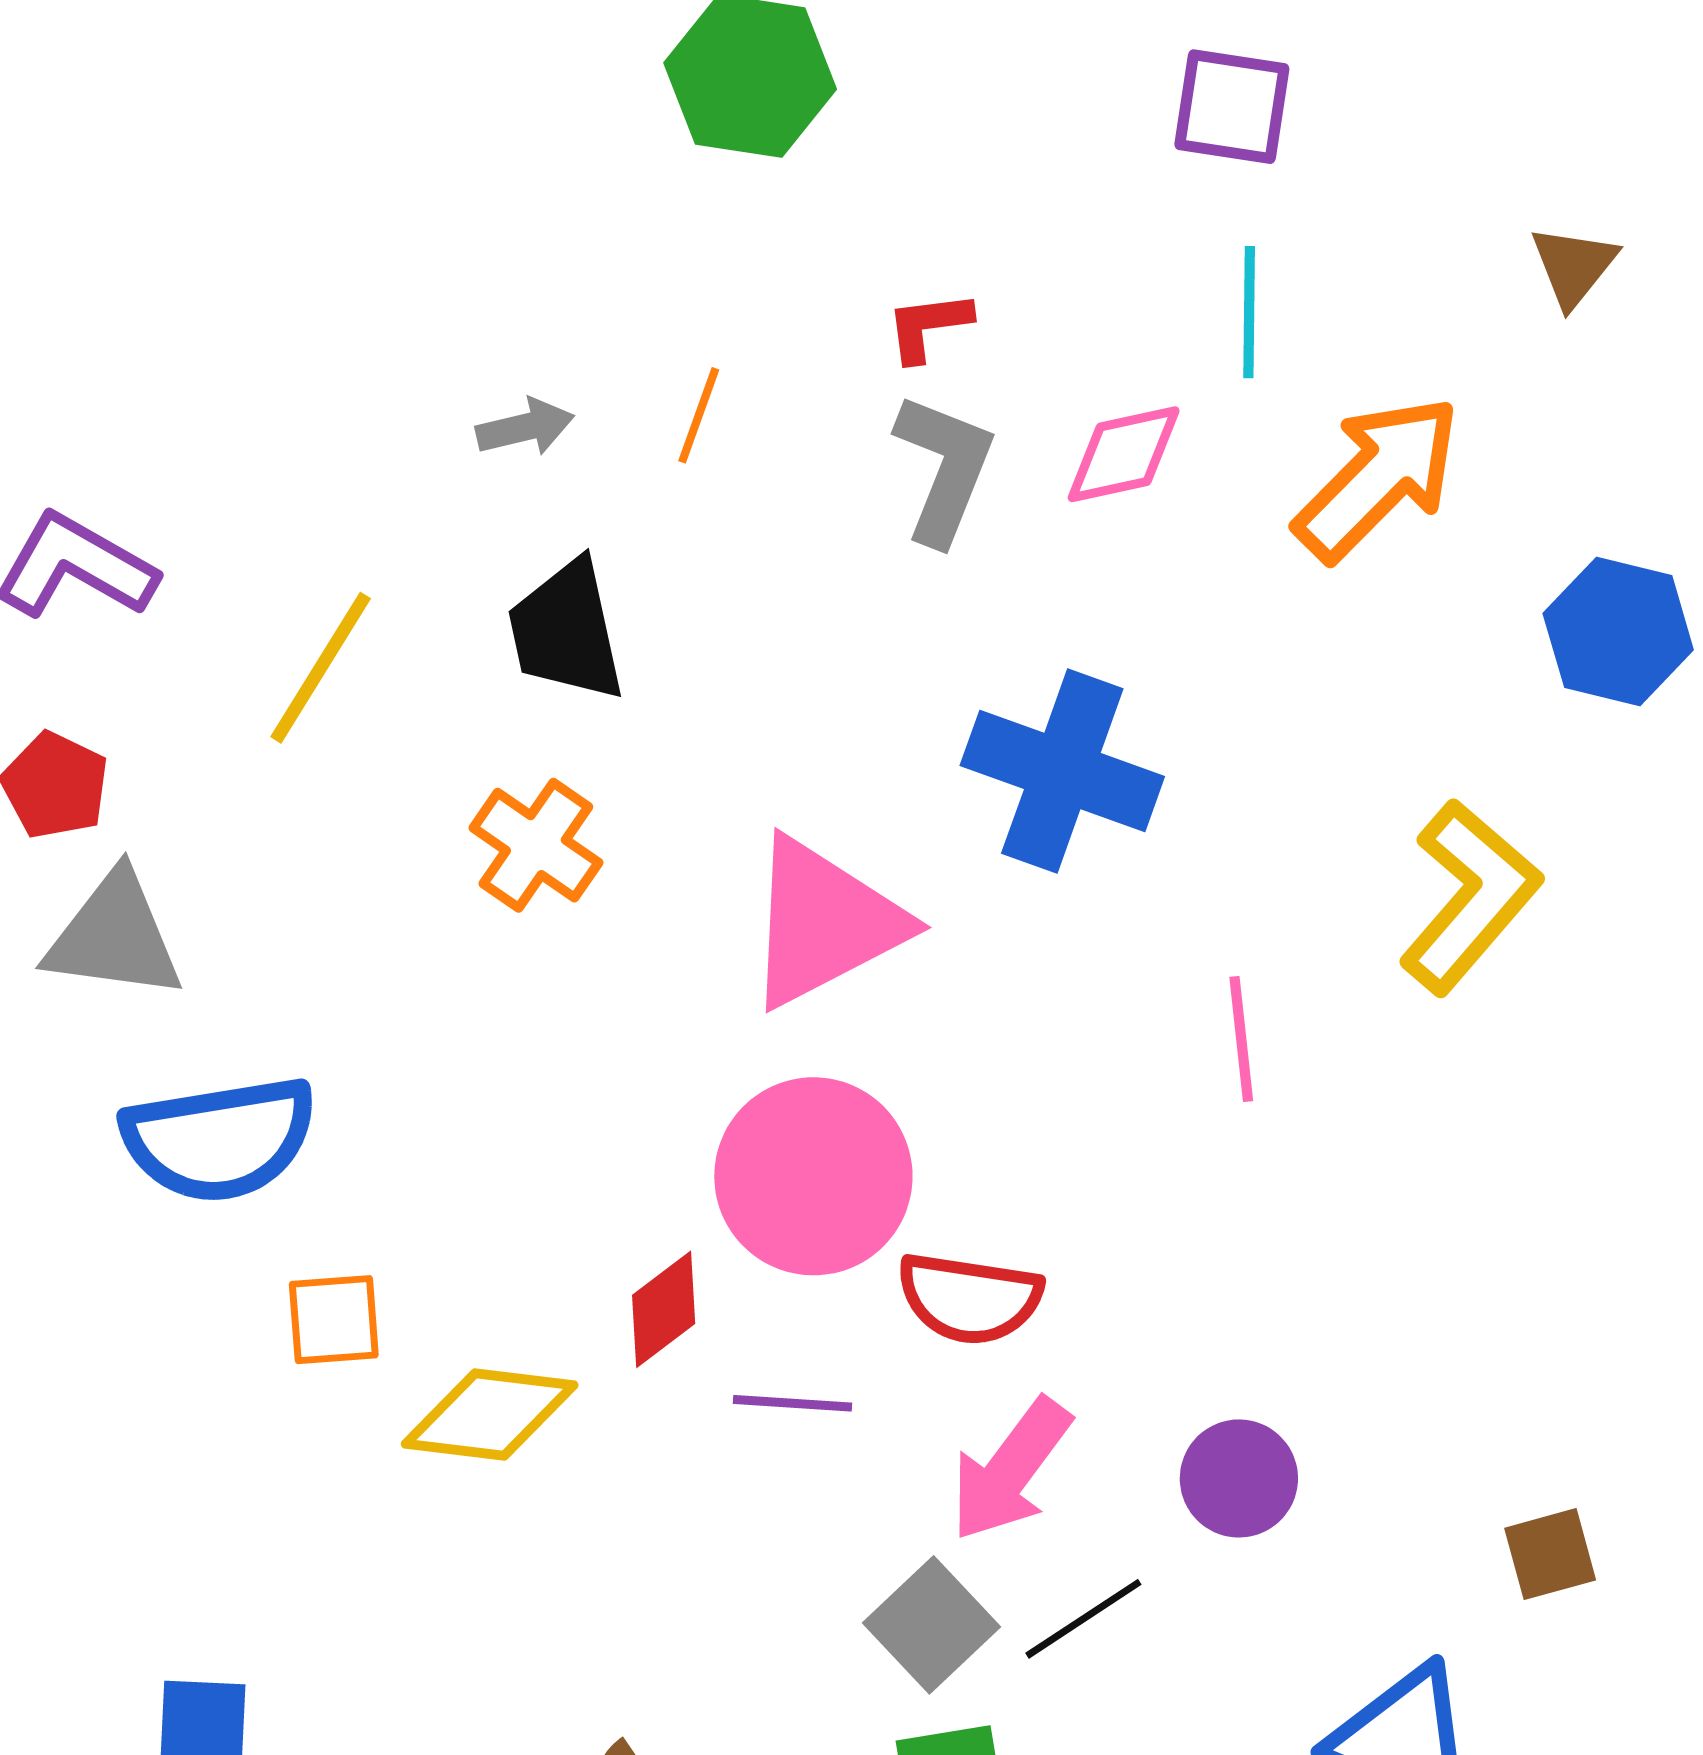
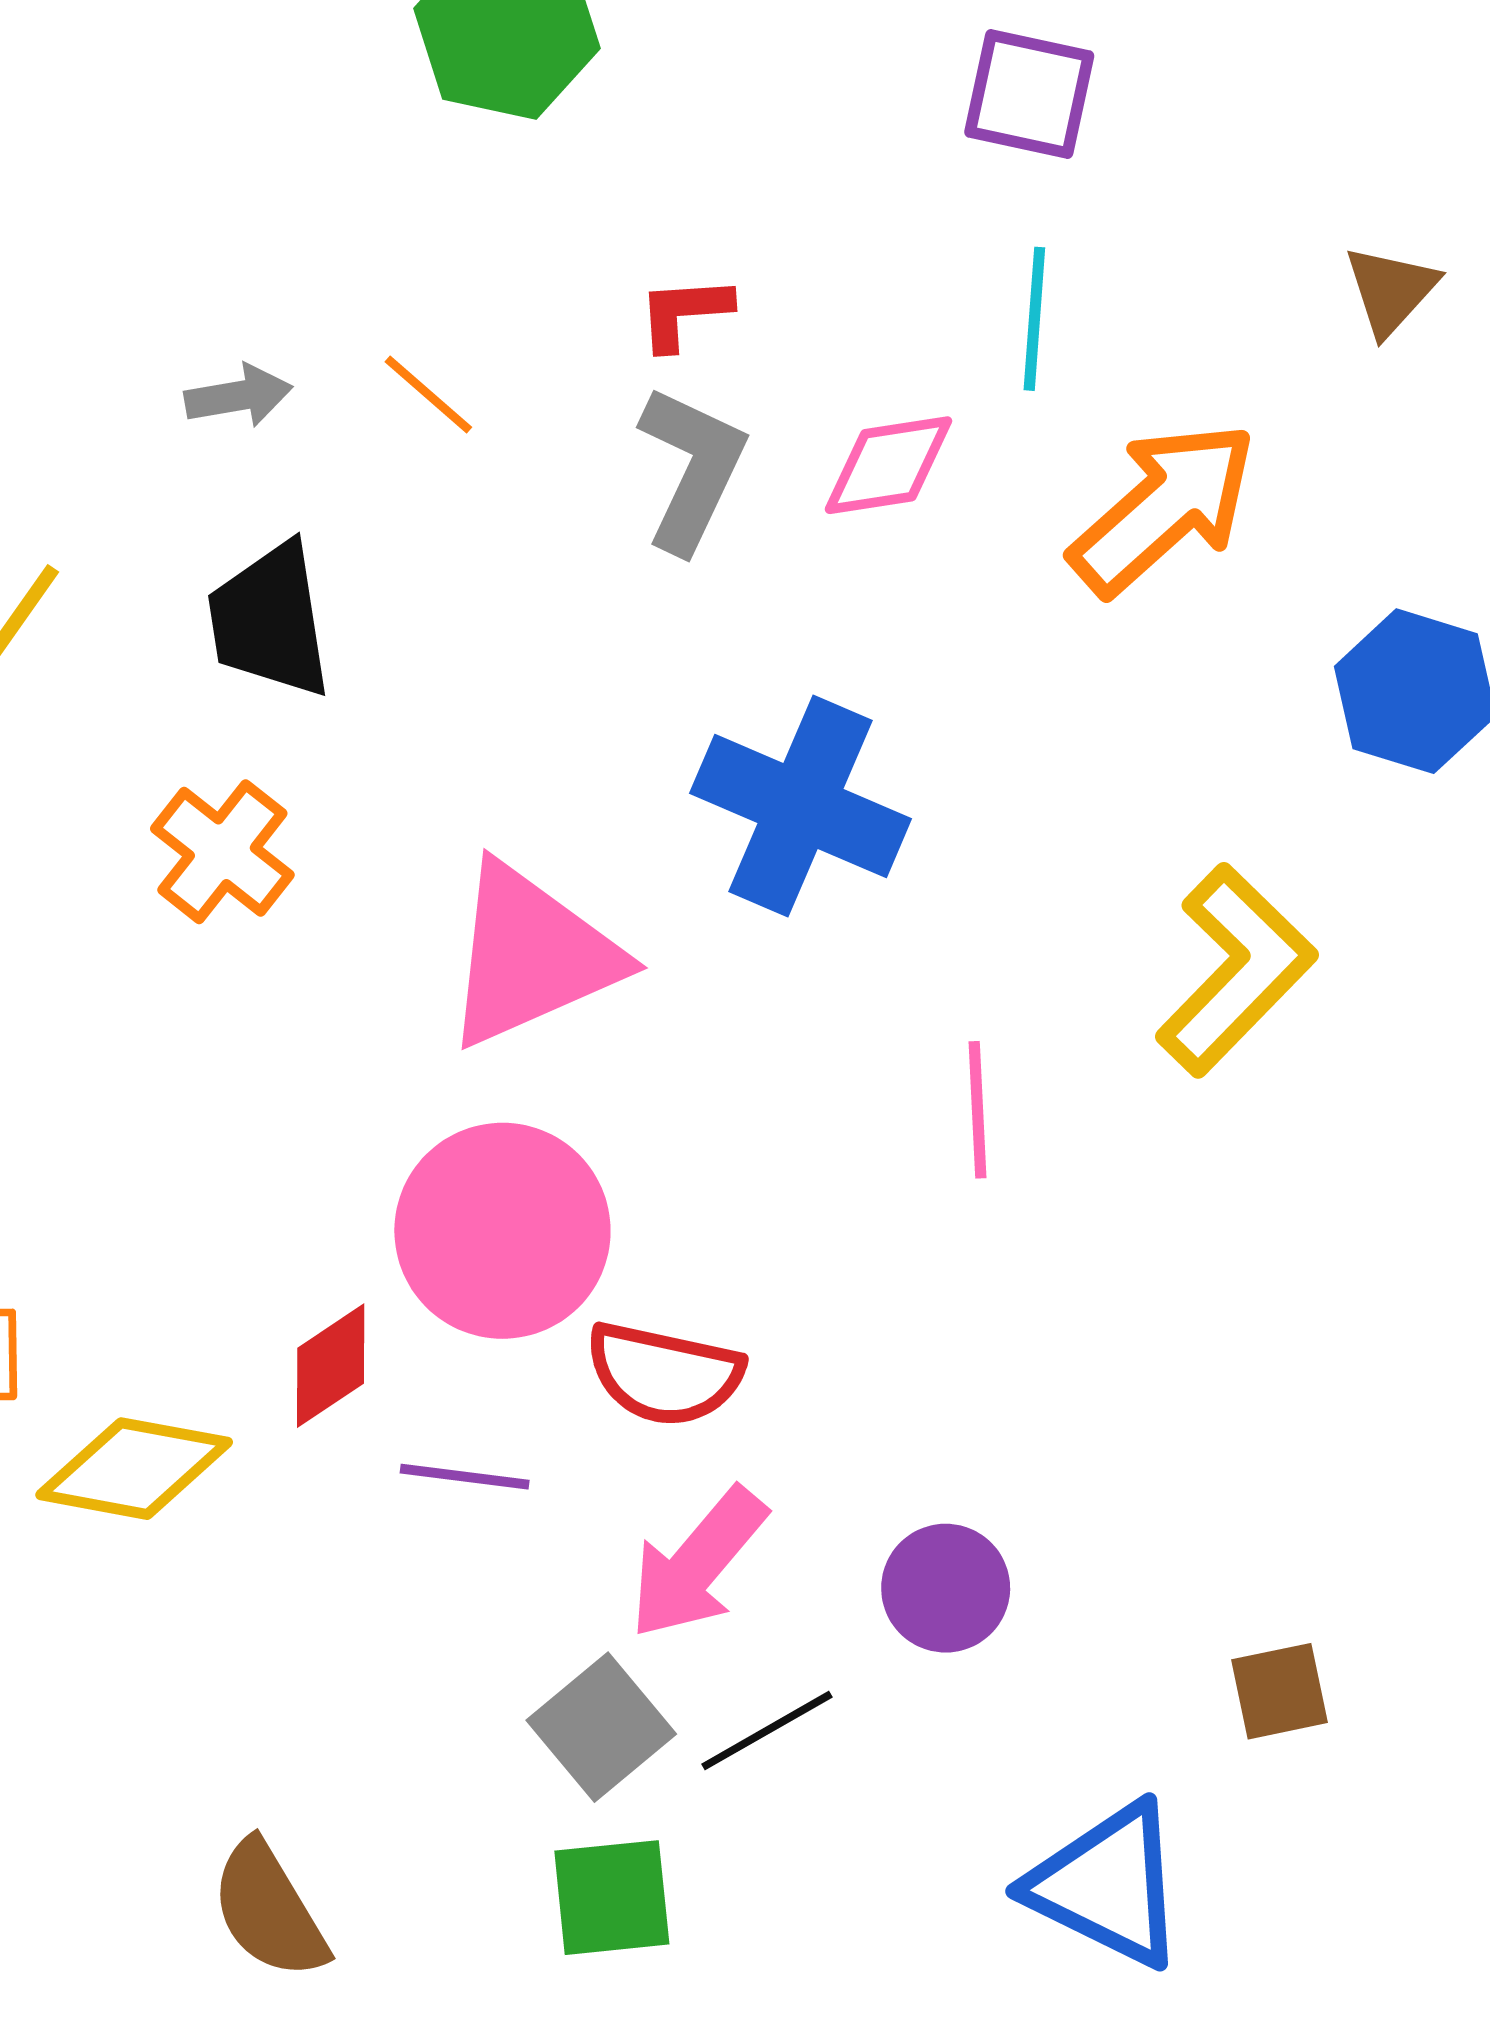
orange line: (699, 415) -> (428, 394), turned -72

